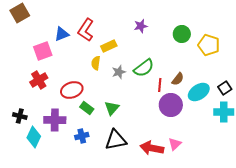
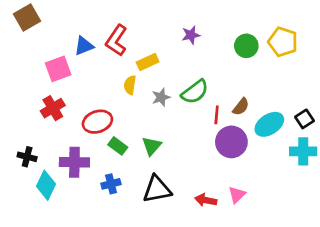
yellow pentagon: (209, 45) -> (283, 42), moved
red arrow: (152, 148) -> (206, 200), size x0.7

